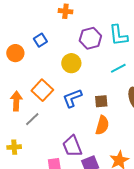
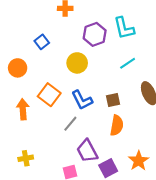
orange circle: (15, 53) -> (18, 68), moved
blue L-shape: (72, 98) -> (82, 100), turned -90
gray line: (32, 119) -> (70, 124), moved

